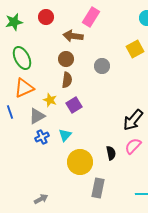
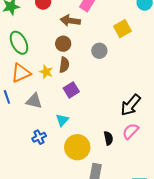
yellow square: (135, 49) -> (122, 29), moved
yellow star: (50, 100) -> (46, 72), moved
gray triangle: (37, 116) -> (34, 101), turned 42
blue cross: (42, 137) -> (39, 137), moved

